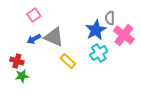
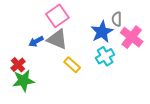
pink square: (34, 15) -> (57, 16), moved, size x1.5
red cross: (17, 61) -> (18, 65), turned 32
green star: (22, 76) -> (23, 81), size x1.5

